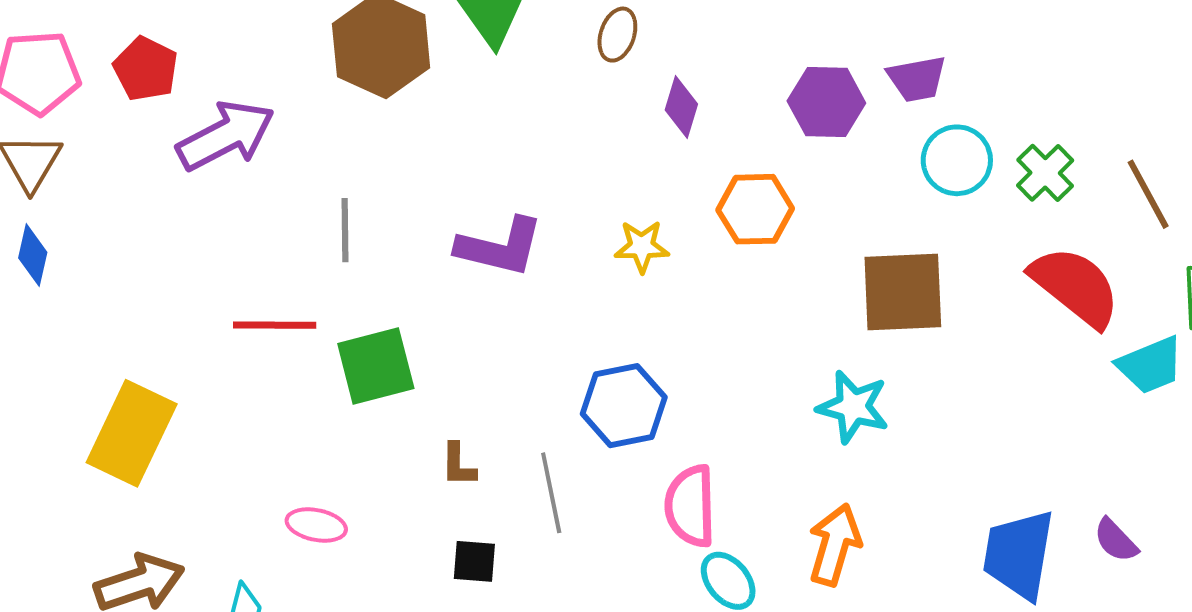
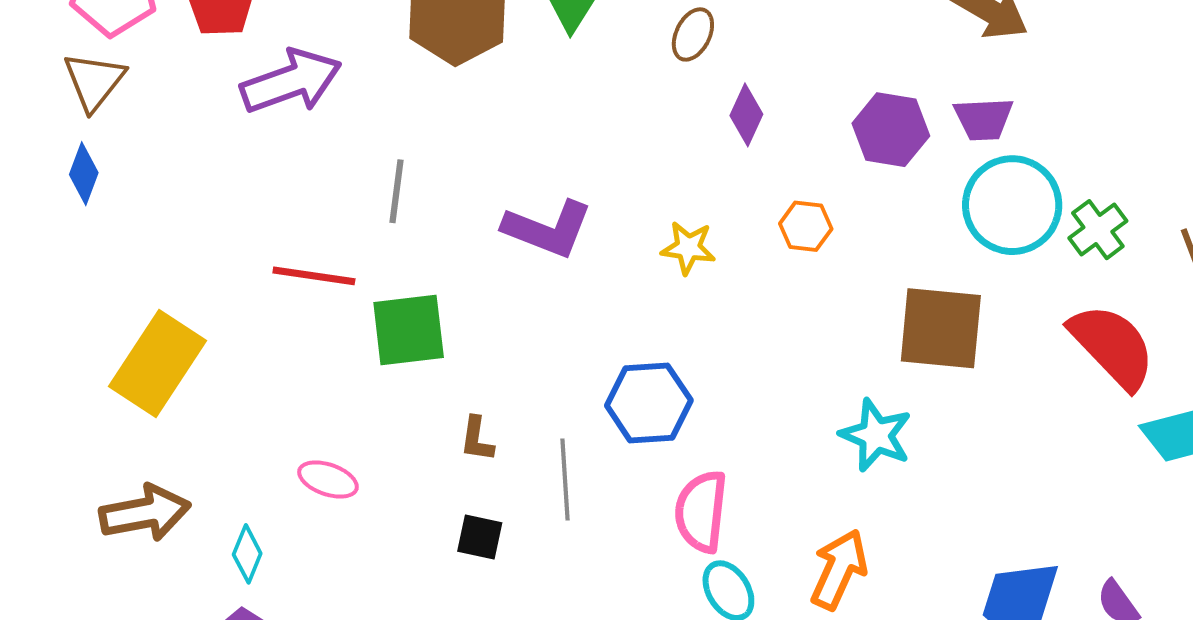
cyan circle: (957, 160) -> (1012, 205), size x1.4
orange hexagon: (755, 209) -> (806, 226), size x0.7

